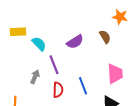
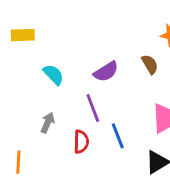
yellow rectangle: (18, 32) -> (23, 35), moved
purple line: (54, 65) -> (93, 108), moved

